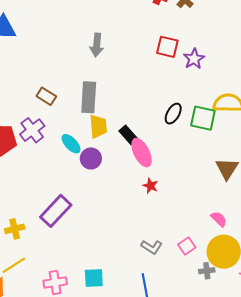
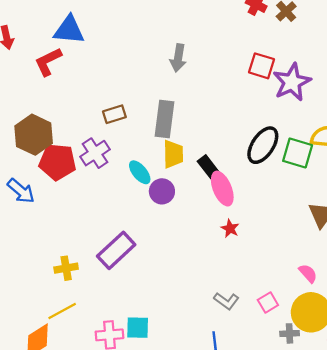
purple star: (194, 59) -> (292, 82), size x1.5
brown rectangle: (46, 96) -> (114, 114), turned -54
black ellipse: (173, 114) -> (263, 145), size x1.5
cyan square: (94, 278) -> (138, 328), moved

